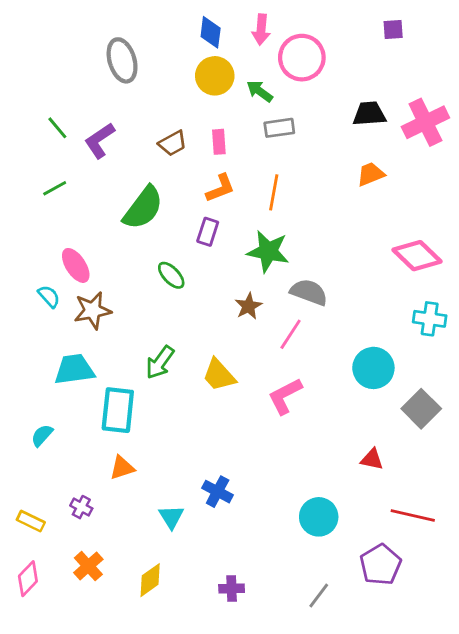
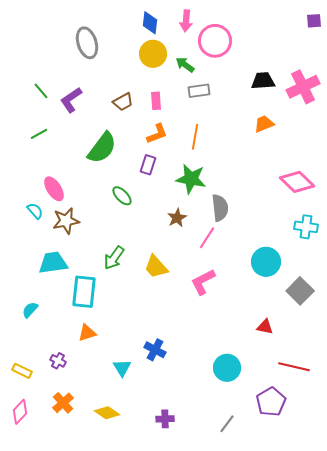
purple square: (393, 29) -> (314, 21), moved
gray semicircle: (309, 292) -> (220, 208), turned 64
yellow diamond: (150, 580) -> (107, 413), turned 70

